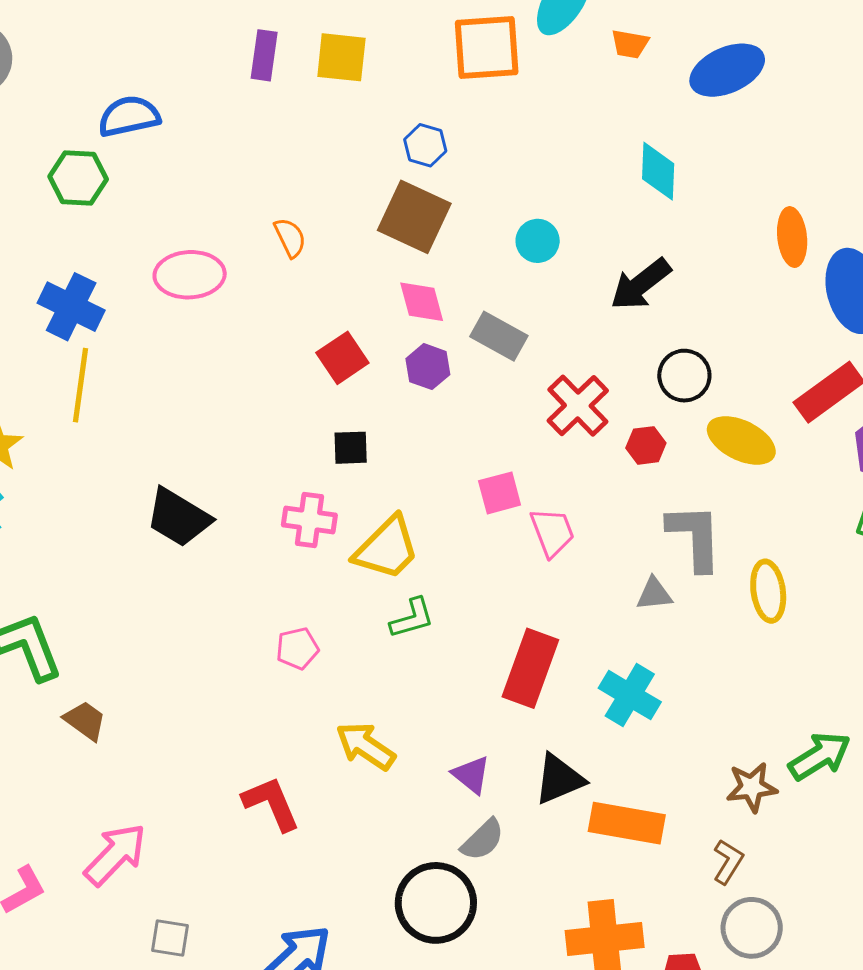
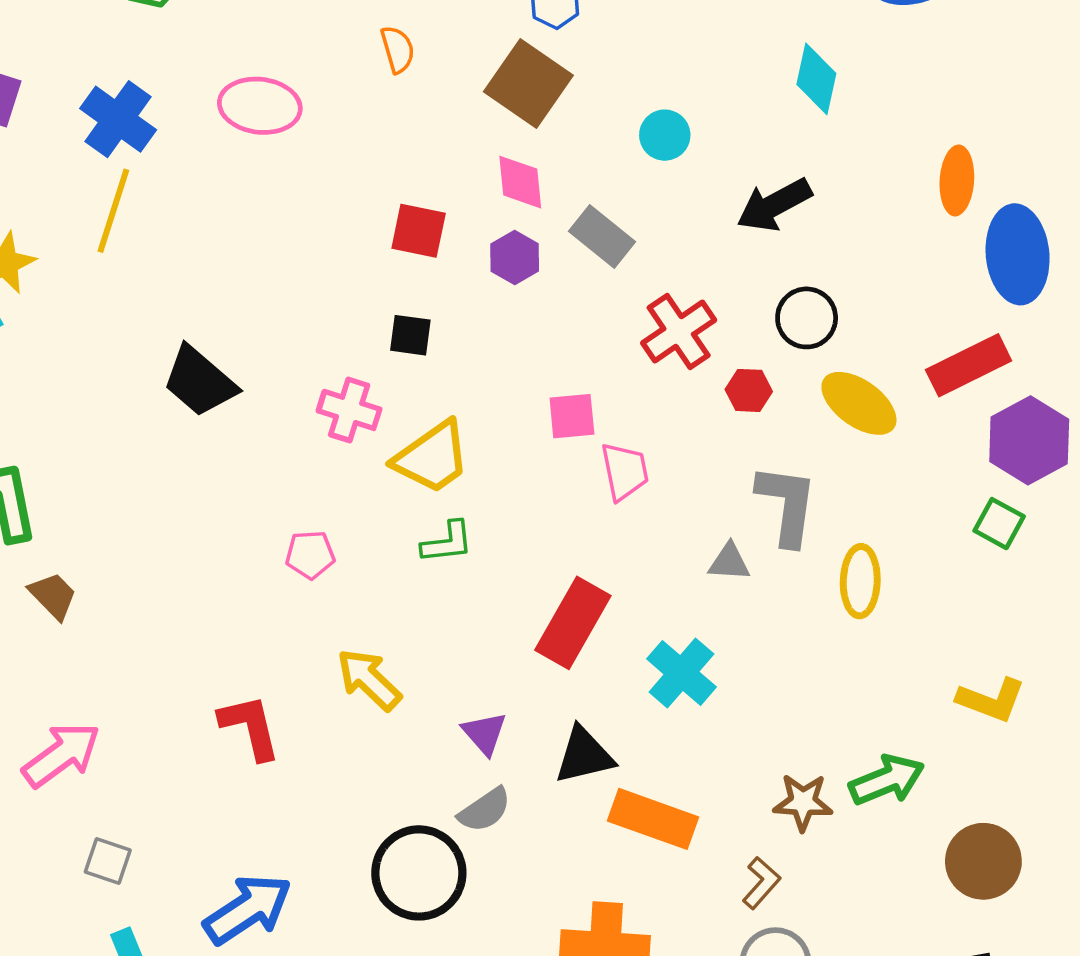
orange semicircle: (290, 238) -> (398, 49), moved
red square: (342, 358) -> (419, 231), turned 36

